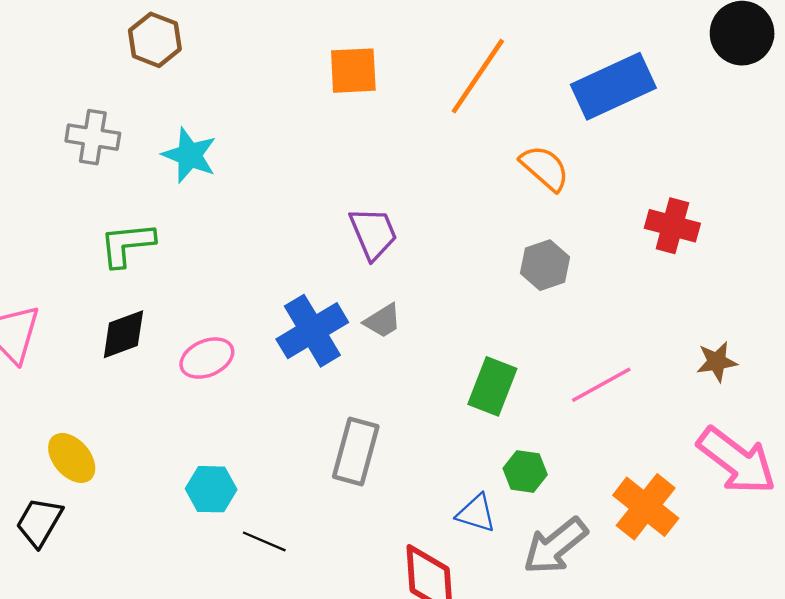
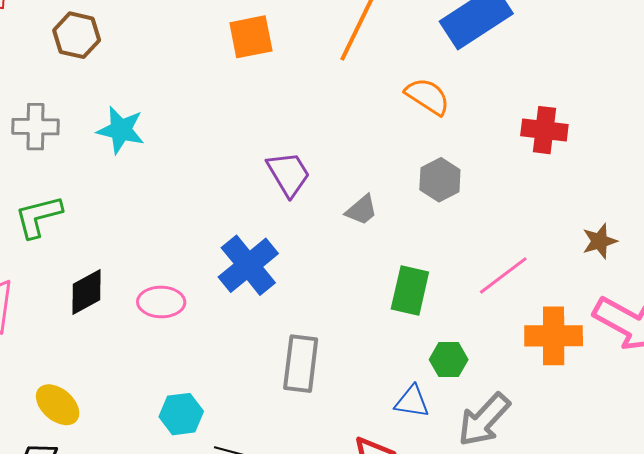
green L-shape: (127, 244) -> (38, 217), moved
gray trapezoid: (383, 321) -> (361, 210), moved
pink ellipse: (207, 358) -> (161, 302), turned 33
orange cross: (646, 507) -> (554, 336), moved, turned -30

